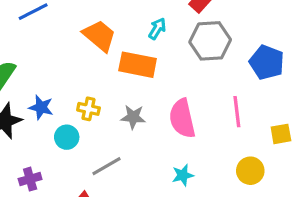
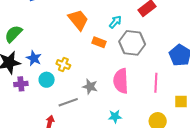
gray hexagon: (210, 41) -> (132, 43), moved
orange rectangle: (138, 65) -> (99, 42), size x0.6
gray star: (133, 117) -> (90, 87), moved
purple cross: (30, 179) -> (21, 84), moved

